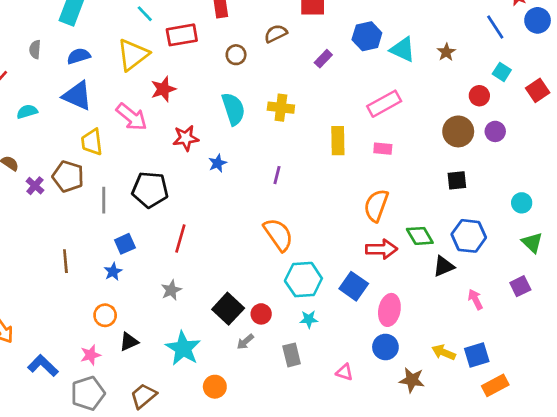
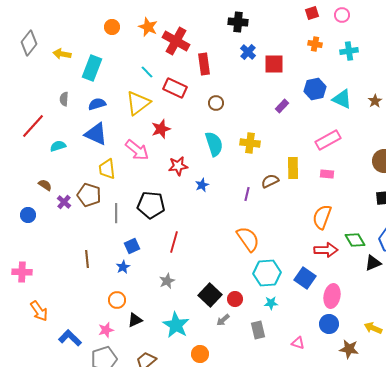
brown semicircle: (276, 34) -> (270, 181), moved
red rectangle: (182, 35) -> (175, 88), turned 35

